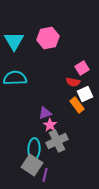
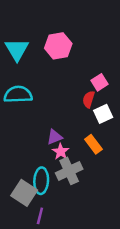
red semicircle: (73, 82) -> (89, 99), turned 96
orange rectangle: (77, 105) -> (93, 144), moved
gray square: (32, 165) -> (24, 193), moved
purple line: (45, 175) -> (40, 216), moved

